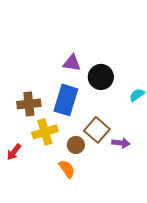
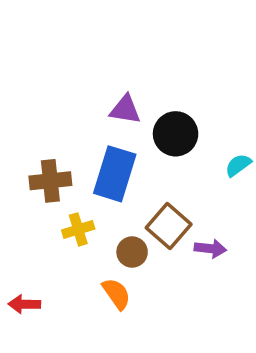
yellow cross: (45, 132) -> (78, 229), size x0.7
red arrow: (14, 152) -> (24, 304), moved, turned 54

